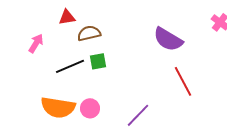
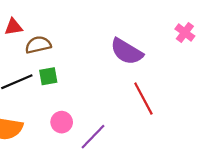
pink circle: (90, 108) -> (62, 122), moved

